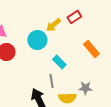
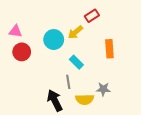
yellow arrow: (53, 25) -> (75, 32), moved
orange rectangle: (91, 49) -> (109, 49), turned 36

